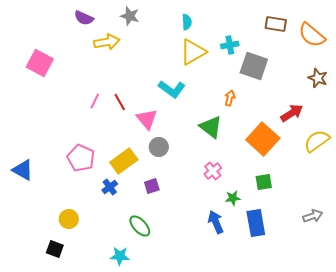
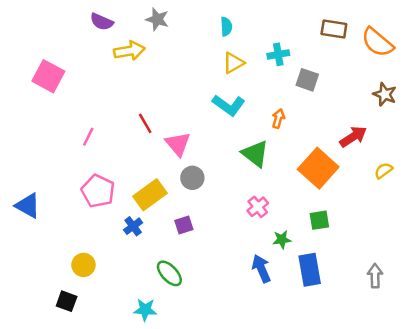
yellow triangle: (193, 52) -> (233, 63), size x0.7
gray square: (254, 66) -> (307, 80), size x0.7
cyan L-shape: (172, 89) -> (229, 105), moved
pink line: (95, 101) -> (88, 137), moved
yellow semicircle: (317, 141) -> (384, 171), size x0.6
gray arrow: (313, 216) -> (375, 276), moved, turned -72

